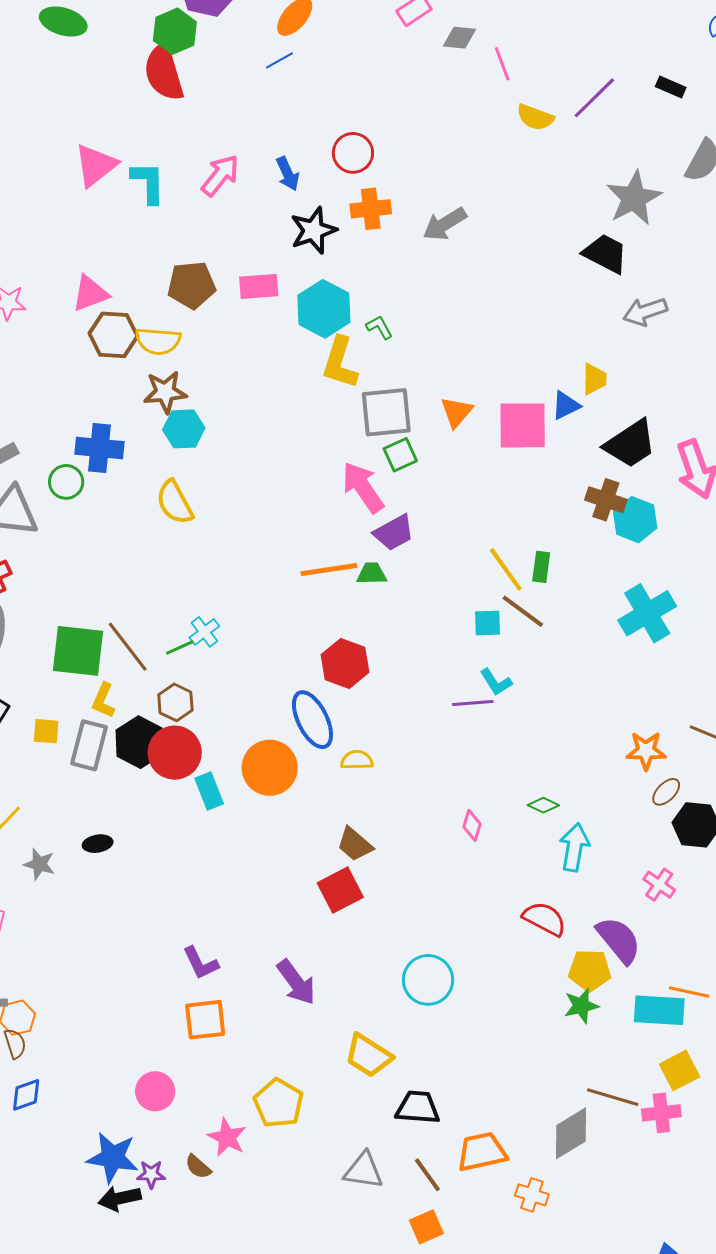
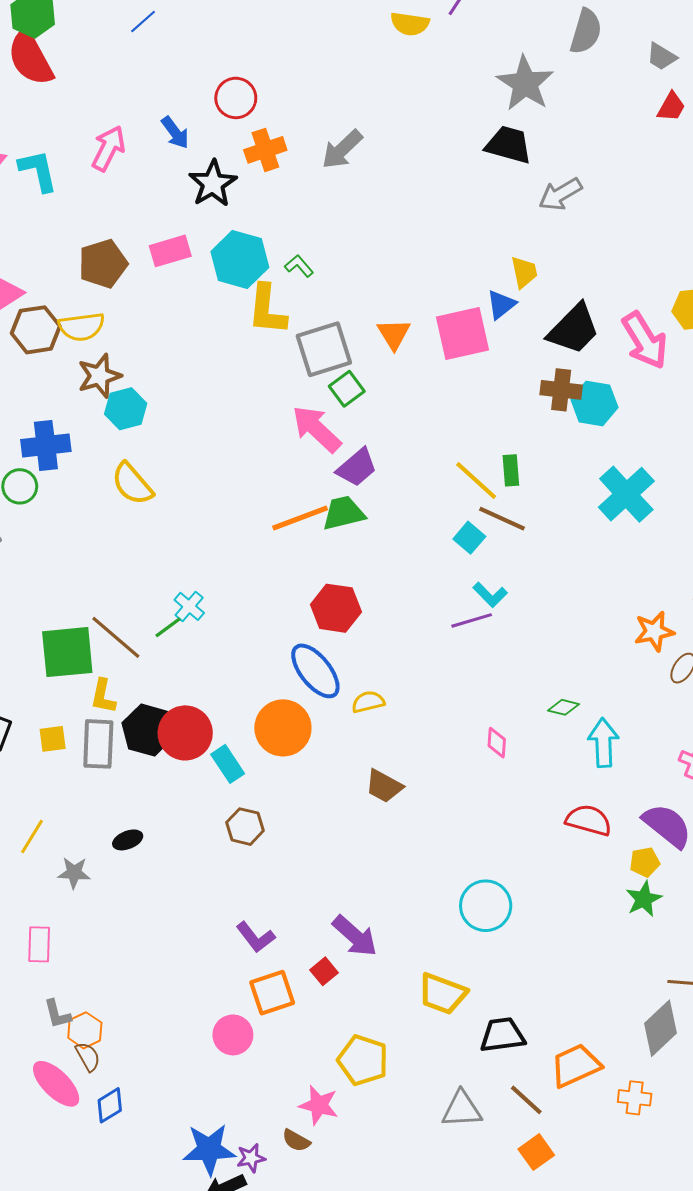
green trapezoid: (372, 574) -> (344, 513), size x1.4
cyan square: (488, 623) -> (469, 538), turned -36
brown hexagon: (175, 702) -> (245, 827), moved
red square: (340, 890) -> (324, 971), moved, size x0.6
yellow pentagon: (590, 970) -> (645, 862), size x0.7
pink circle: (155, 1091) -> (233, 1035), moved

